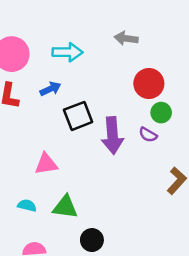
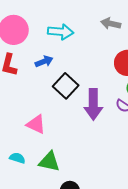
black square: (78, 116) -> (66, 86), turned -30
pink triangle: (46, 164) -> (36, 124), turned 30

